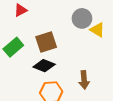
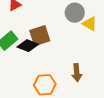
black diamond: (44, 66) -> (28, 46), moved

